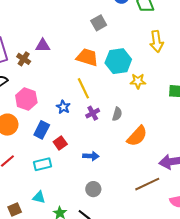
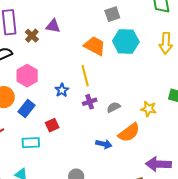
cyan hexagon: (118, 61) -> (126, 41), moved
yellow star: (138, 81) -> (149, 109), moved
gray semicircle: (117, 114) -> (114, 107), turned -144
blue rectangle: (42, 130) -> (26, 109), moved
blue arrow: (91, 156) -> (104, 144), moved

